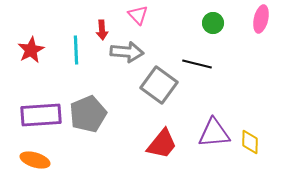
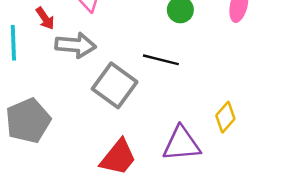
red arrow: (102, 30) -> (45, 18), turned -30
yellow diamond: (250, 142) -> (225, 117), moved, turned 40

